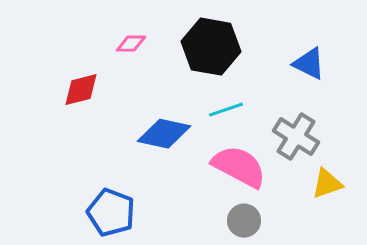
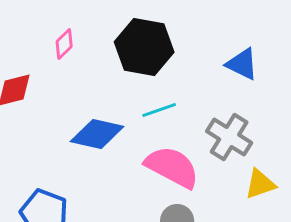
pink diamond: (131, 44) -> (64, 44), turned -44

